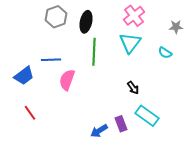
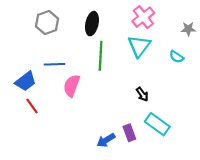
gray hexagon: (56, 17) -> (47, 22), moved
red line: (30, 113) -> (32, 106), moved

